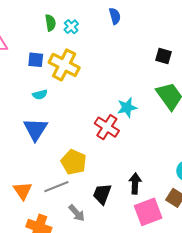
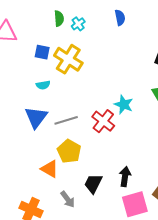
cyan star: (127, 108) -> (124, 105), turned 30
gray line: (56, 187) -> (66, 120), moved
orange triangle: (23, 191) -> (50, 169), moved, turned -30

